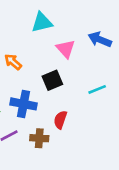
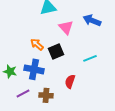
orange arrow: (13, 62) -> (37, 44), moved
red semicircle: (60, 120) -> (70, 81), moved

